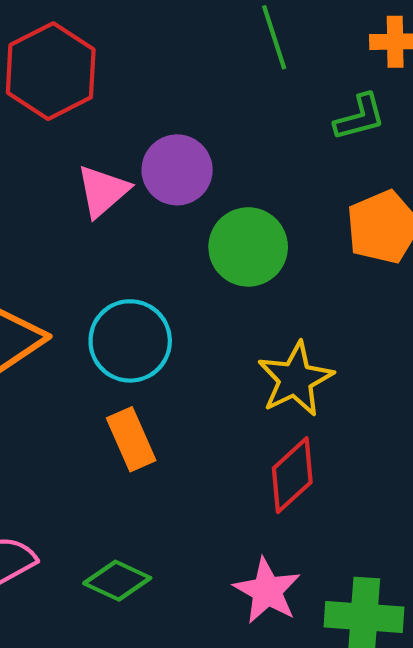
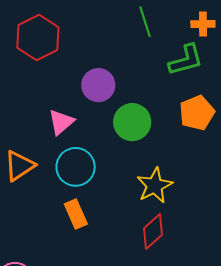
green L-shape: (360, 117) -> (186, 60), size x1.4
pink triangle: (103, 191) -> (61, 122), moved

